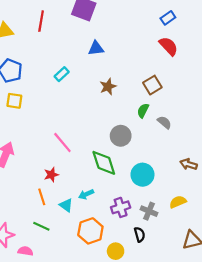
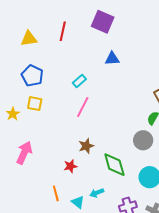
brown star: (108, 87) -> (86, 146), moved
gray circle: (121, 136) -> (143, 140), moved
pink line: (62, 142) -> (83, 107), moved, turned 65
red star: (51, 175) -> (70, 166), moved

